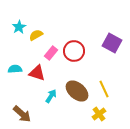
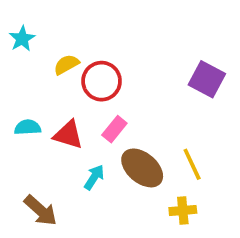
cyan star: (19, 27) -> (22, 39), moved
red circle: (74, 51) -> (102, 81), moved
pink rectangle: (51, 53) -> (114, 129), moved
yellow cross: (99, 114) -> (183, 210), turned 32

